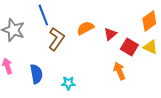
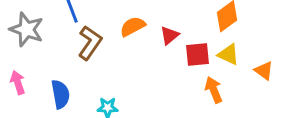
red square: (129, 47) -> (197, 54), turned -36
orange arrow: (119, 71) -> (214, 90), moved

